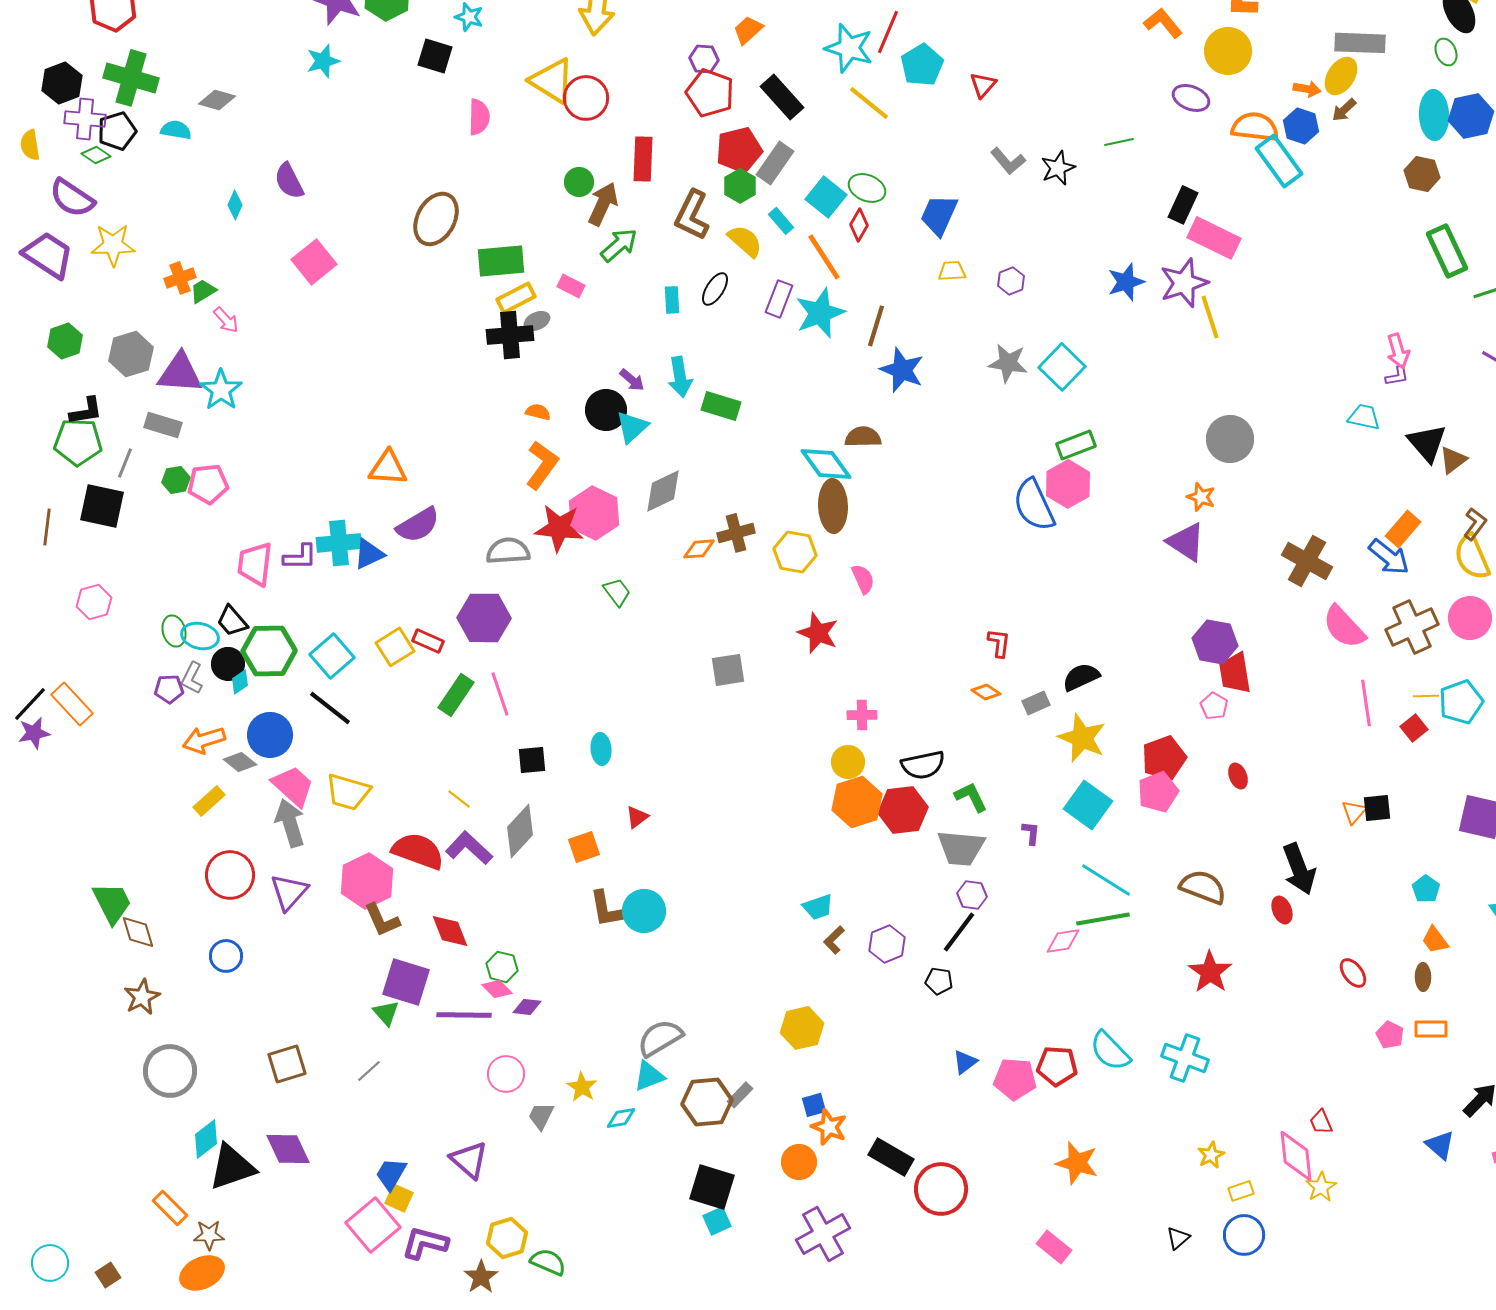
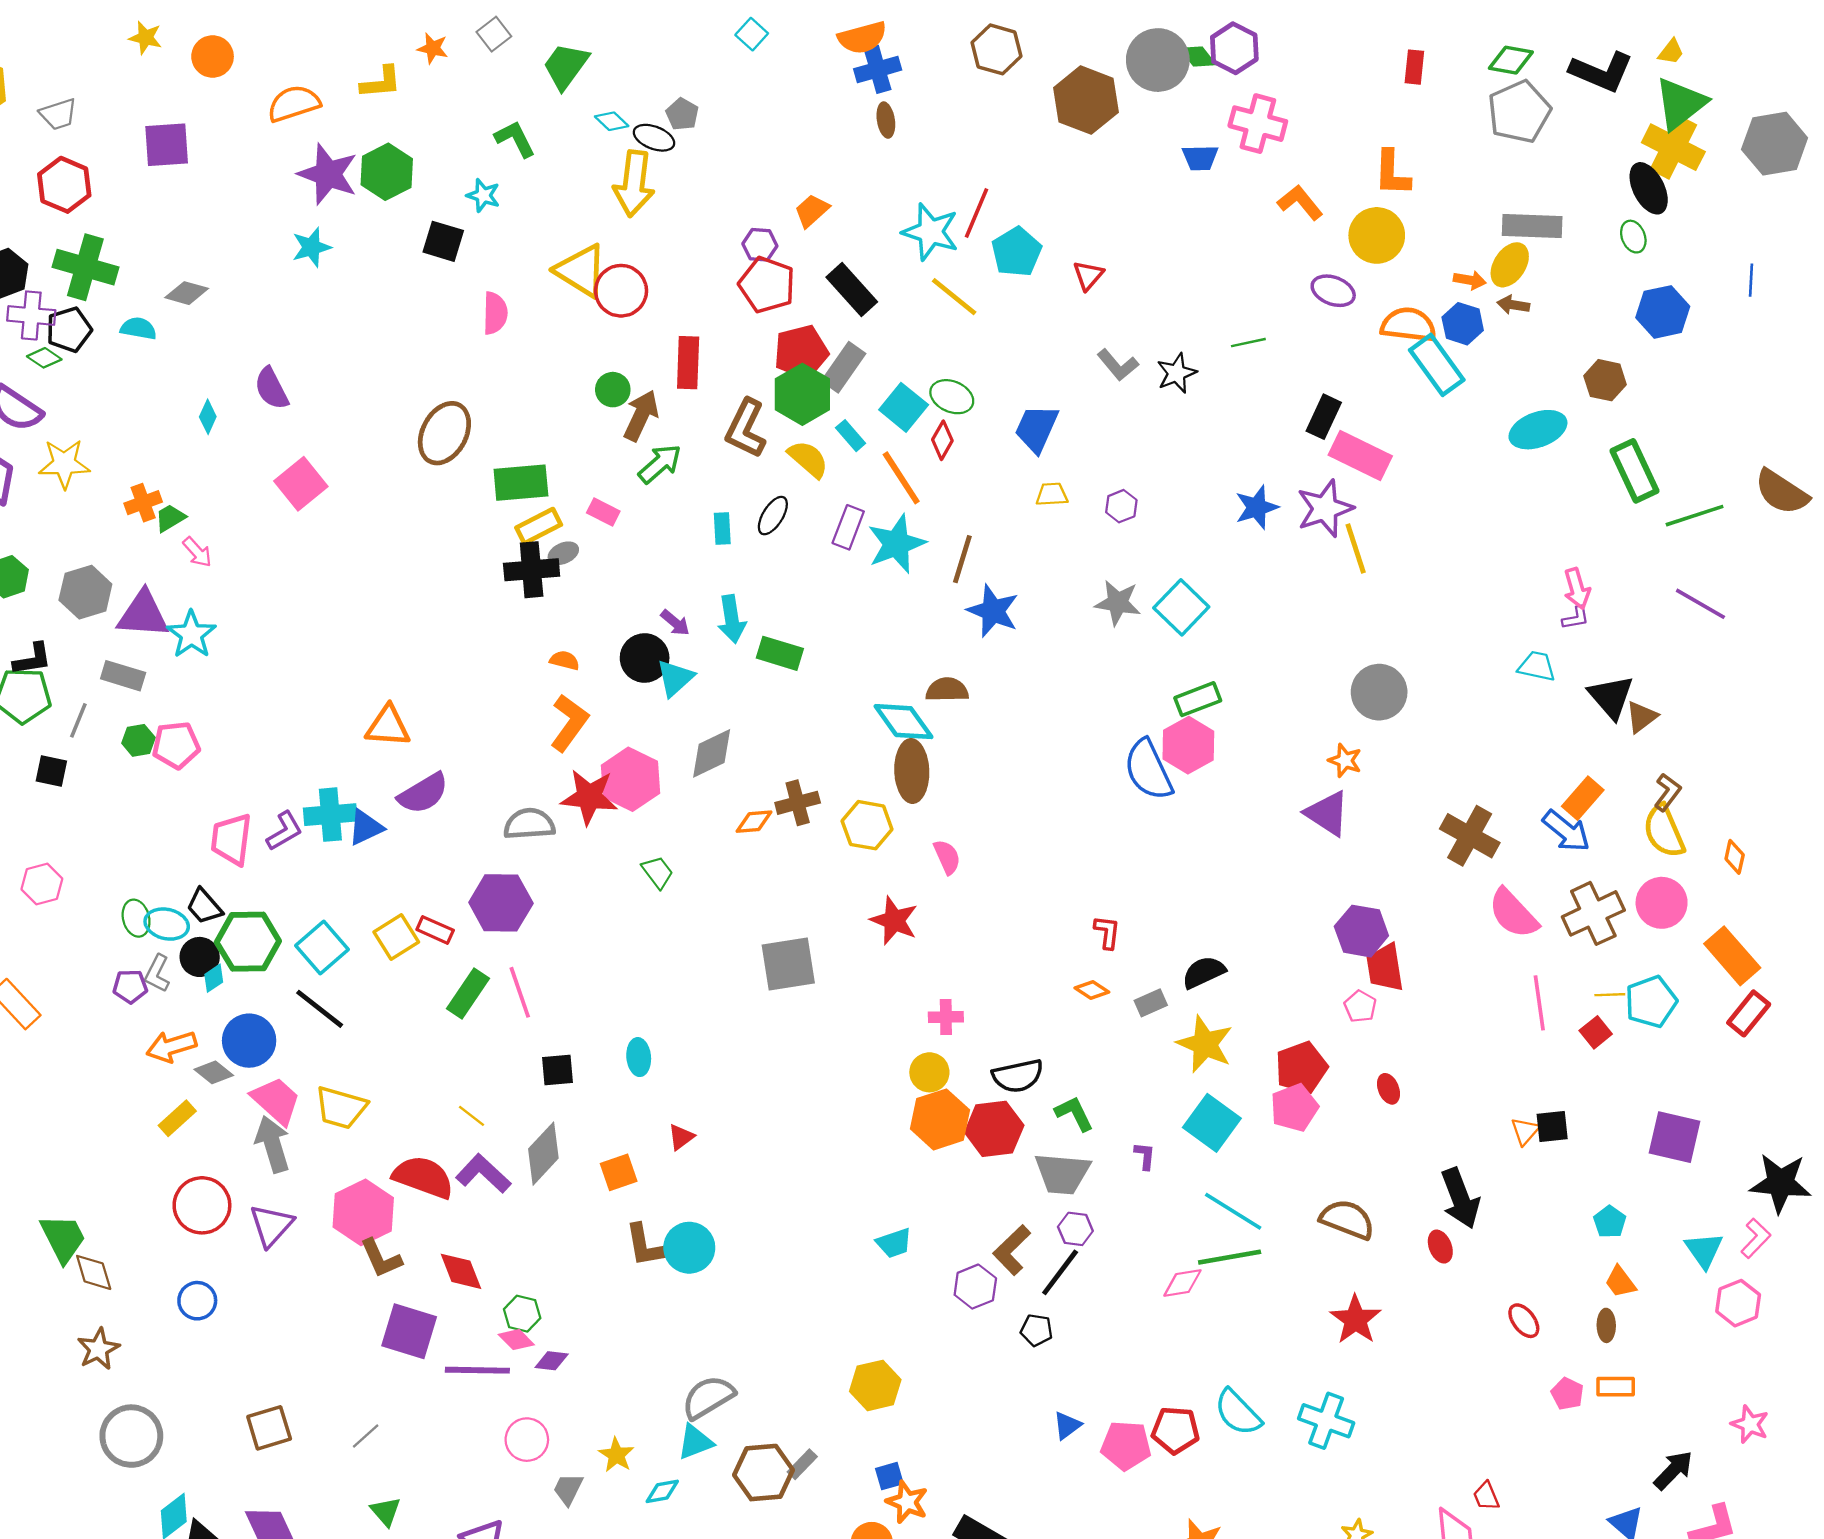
brown arrow: (1344, 110) -> (1513, 305), turned 52
cyan ellipse: (1434, 115) -> (1538, 430), moved, turned 72
green hexagon: (740, 186) -> (802, 394), size x1.5
black square: (102, 506) -> (51, 771), size x0.6
purple L-shape: (300, 557) -> (284, 831), turned -30
gray square: (728, 670) -> (788, 964), size x1.4
brown L-shape: (834, 940) -> (1012, 1250), moved, size x1.5
green triangle: (386, 1013) -> (386, 1511), moved

